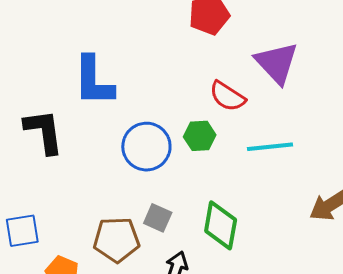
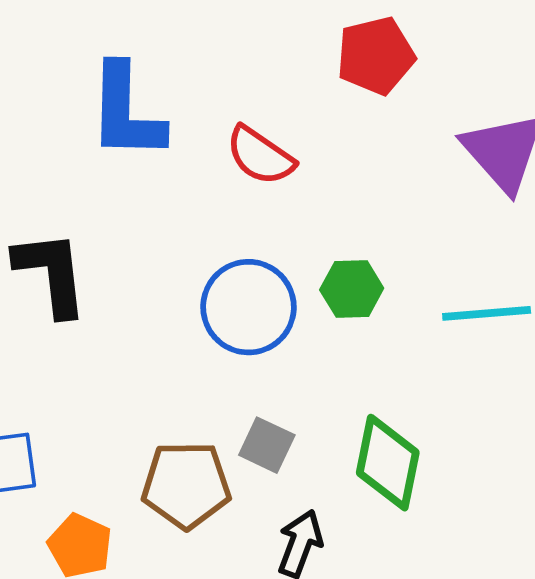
blue L-shape: (94, 81) -> (126, 112), moved
red semicircle: (227, 96) -> (260, 156), moved

